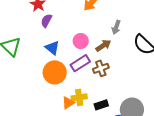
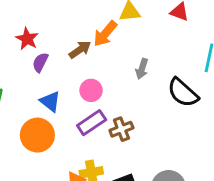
brown arrow: (103, 45) -> (80, 50), moved
orange circle: (55, 72) -> (37, 135), moved

